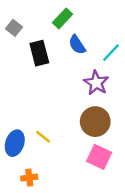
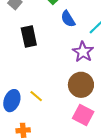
black rectangle: (39, 53) -> (29, 36), moved

